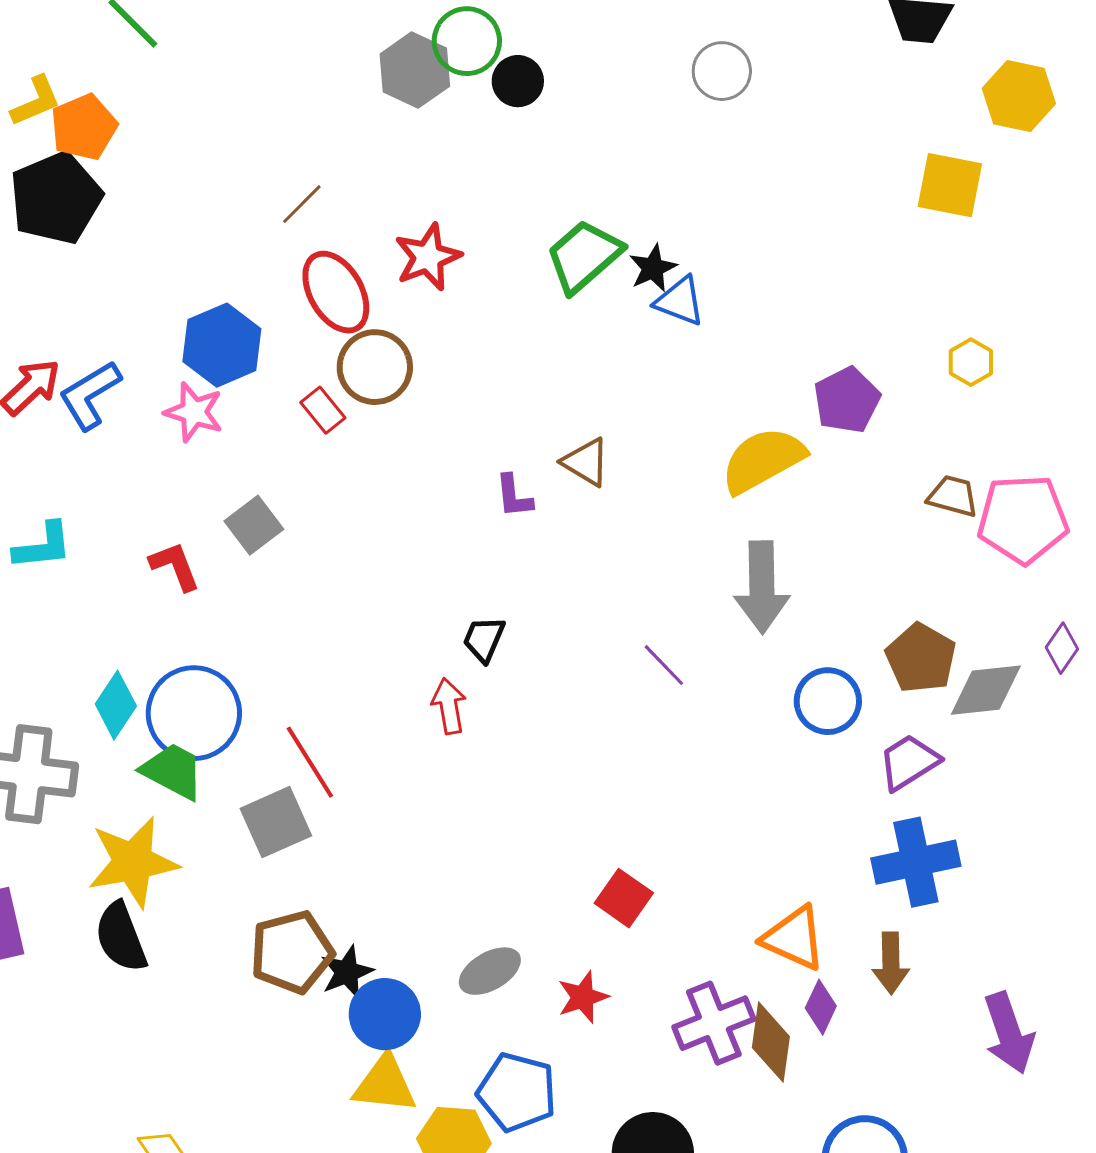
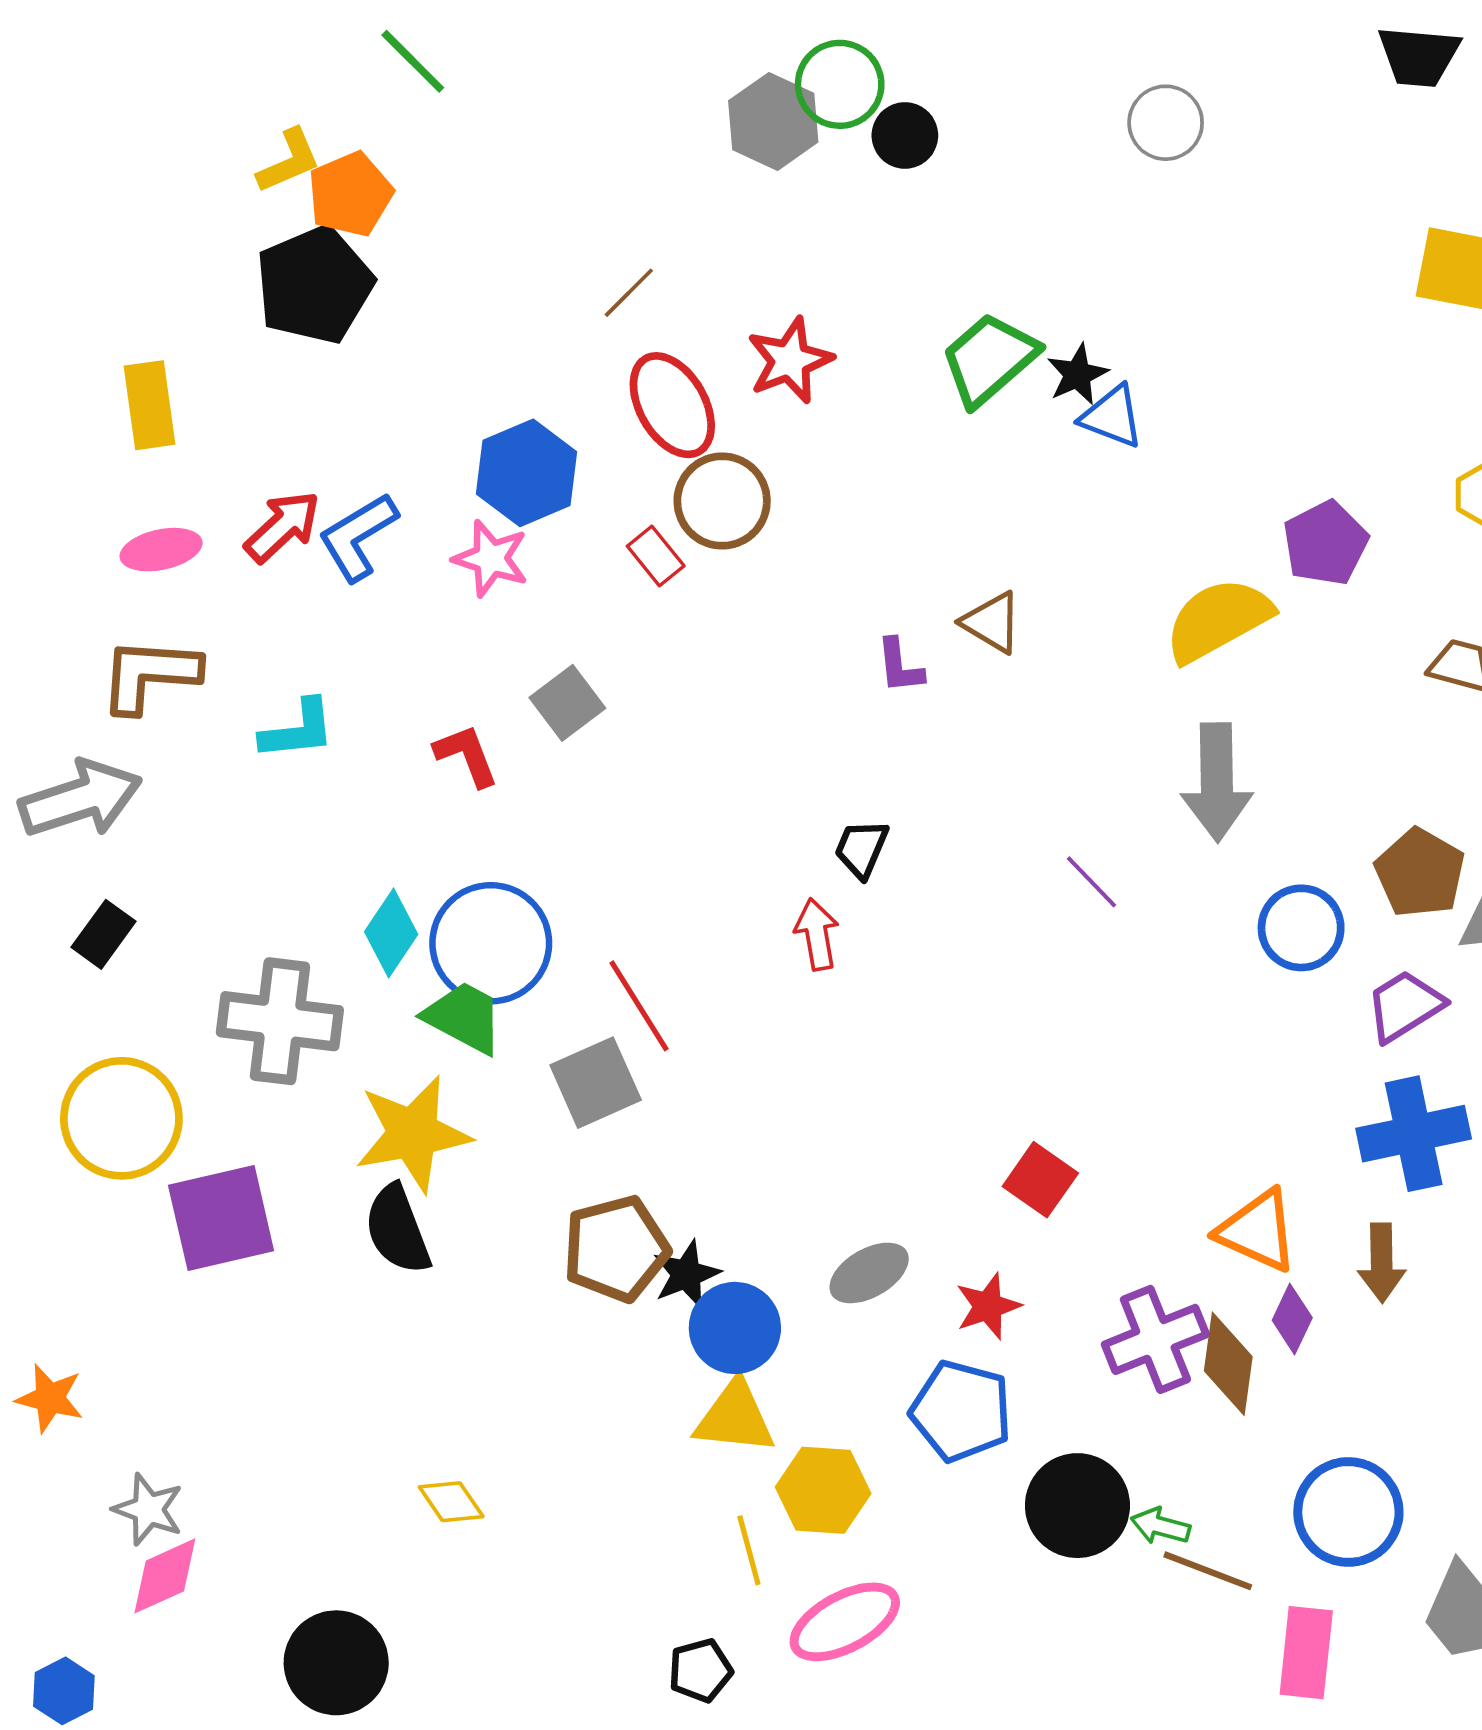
blue pentagon: (517, 1092) -> (961, 1411), moved

